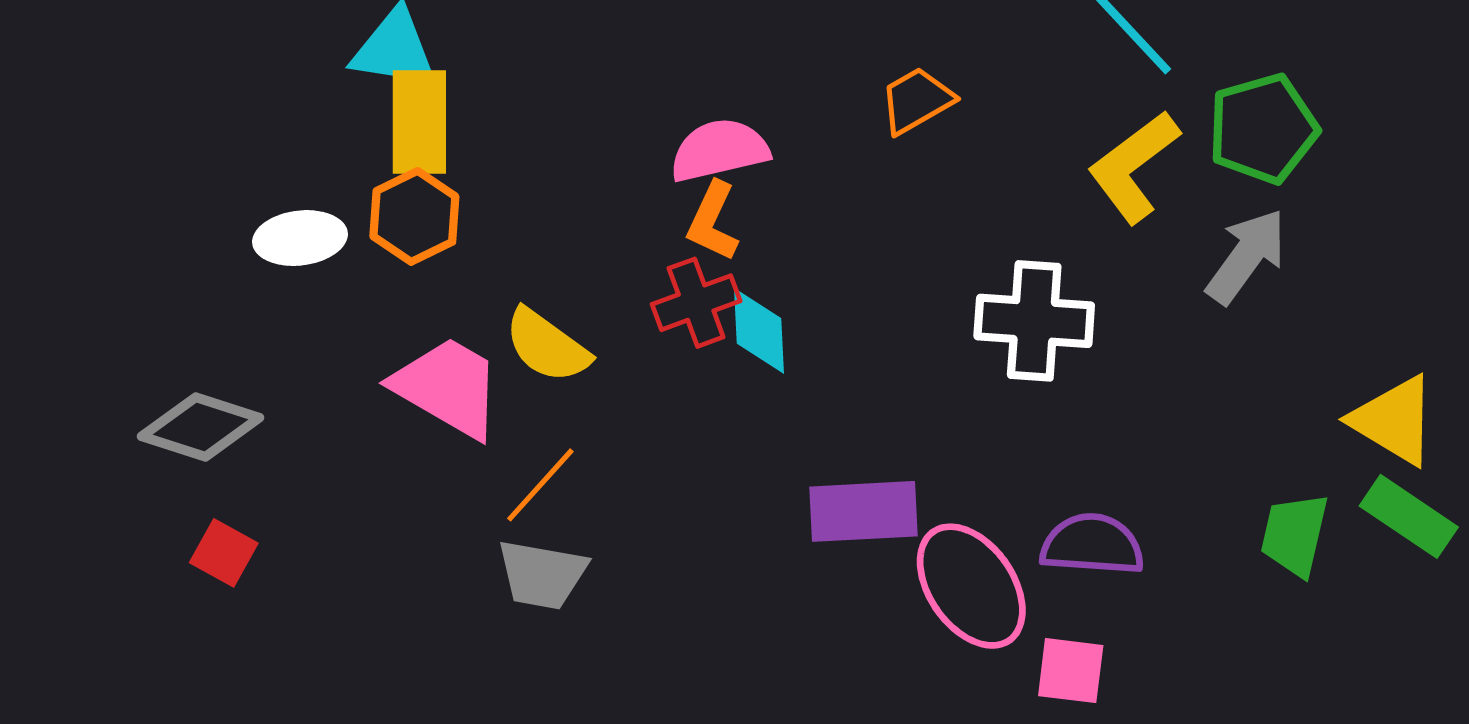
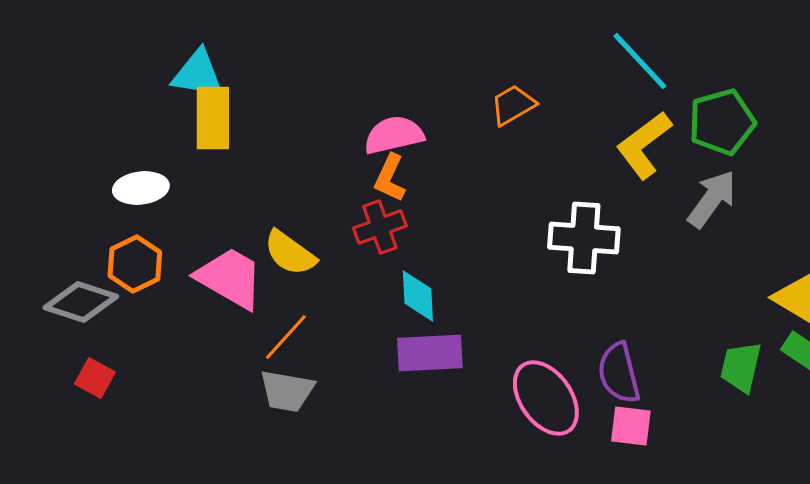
orange hexagon: (414, 216) -> (135, 264), moved
cyan diamond: (759, 331) -> (418, 296), moved
purple rectangle: (864, 511) -> (430, 353), moved
purple semicircle: (1092, 545) -> (619, 373), turned -108
pink square: (1071, 671) -> (631, 426), moved

